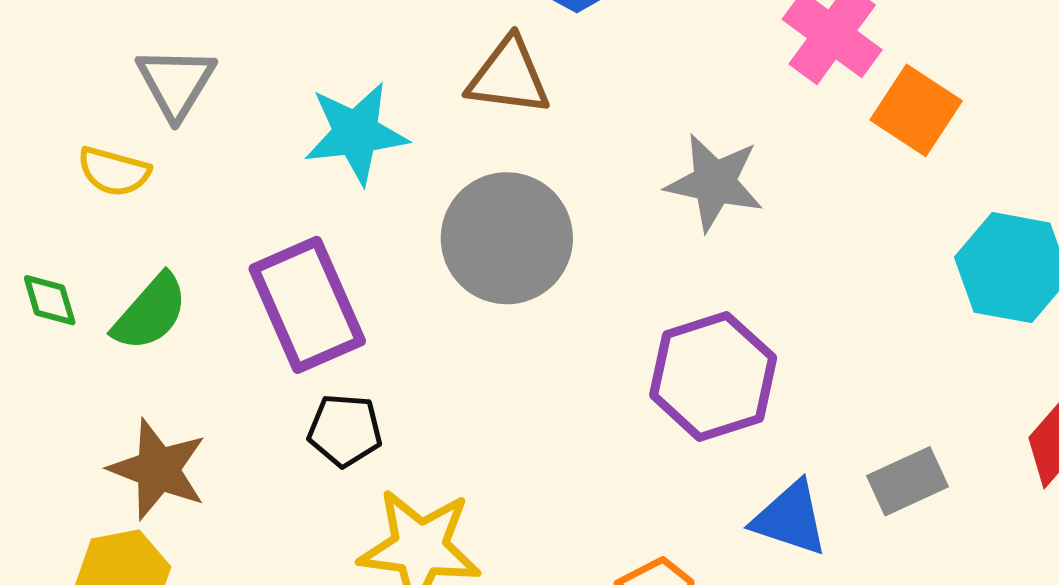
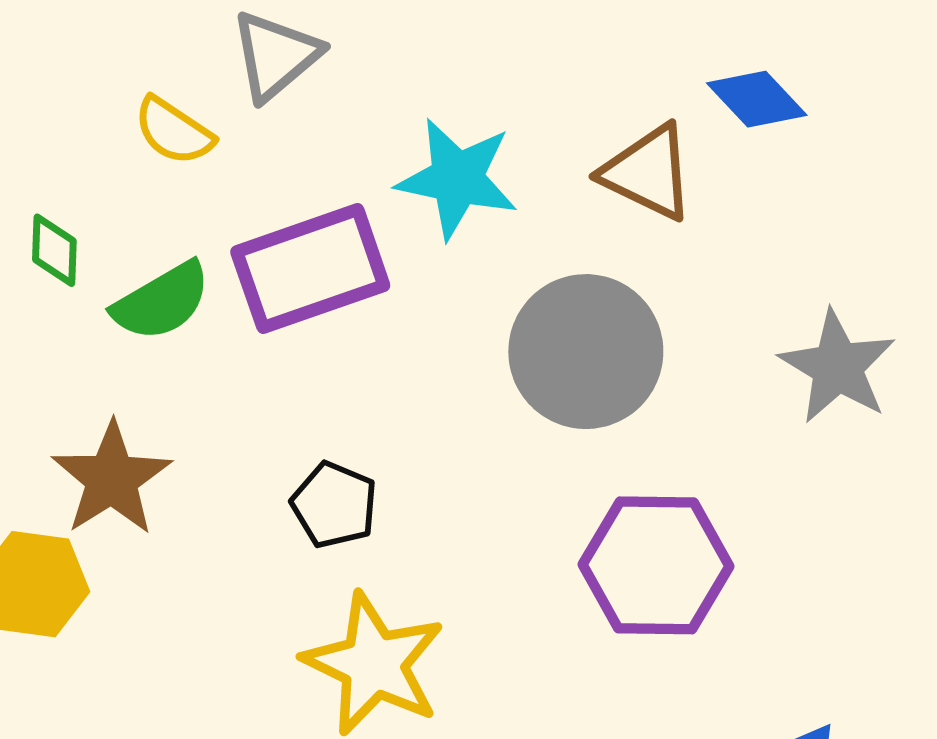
purple rectangle: (307, 305) -> (310, 269), moved, turned 76
purple hexagon: (713, 376) -> (656, 565), moved

